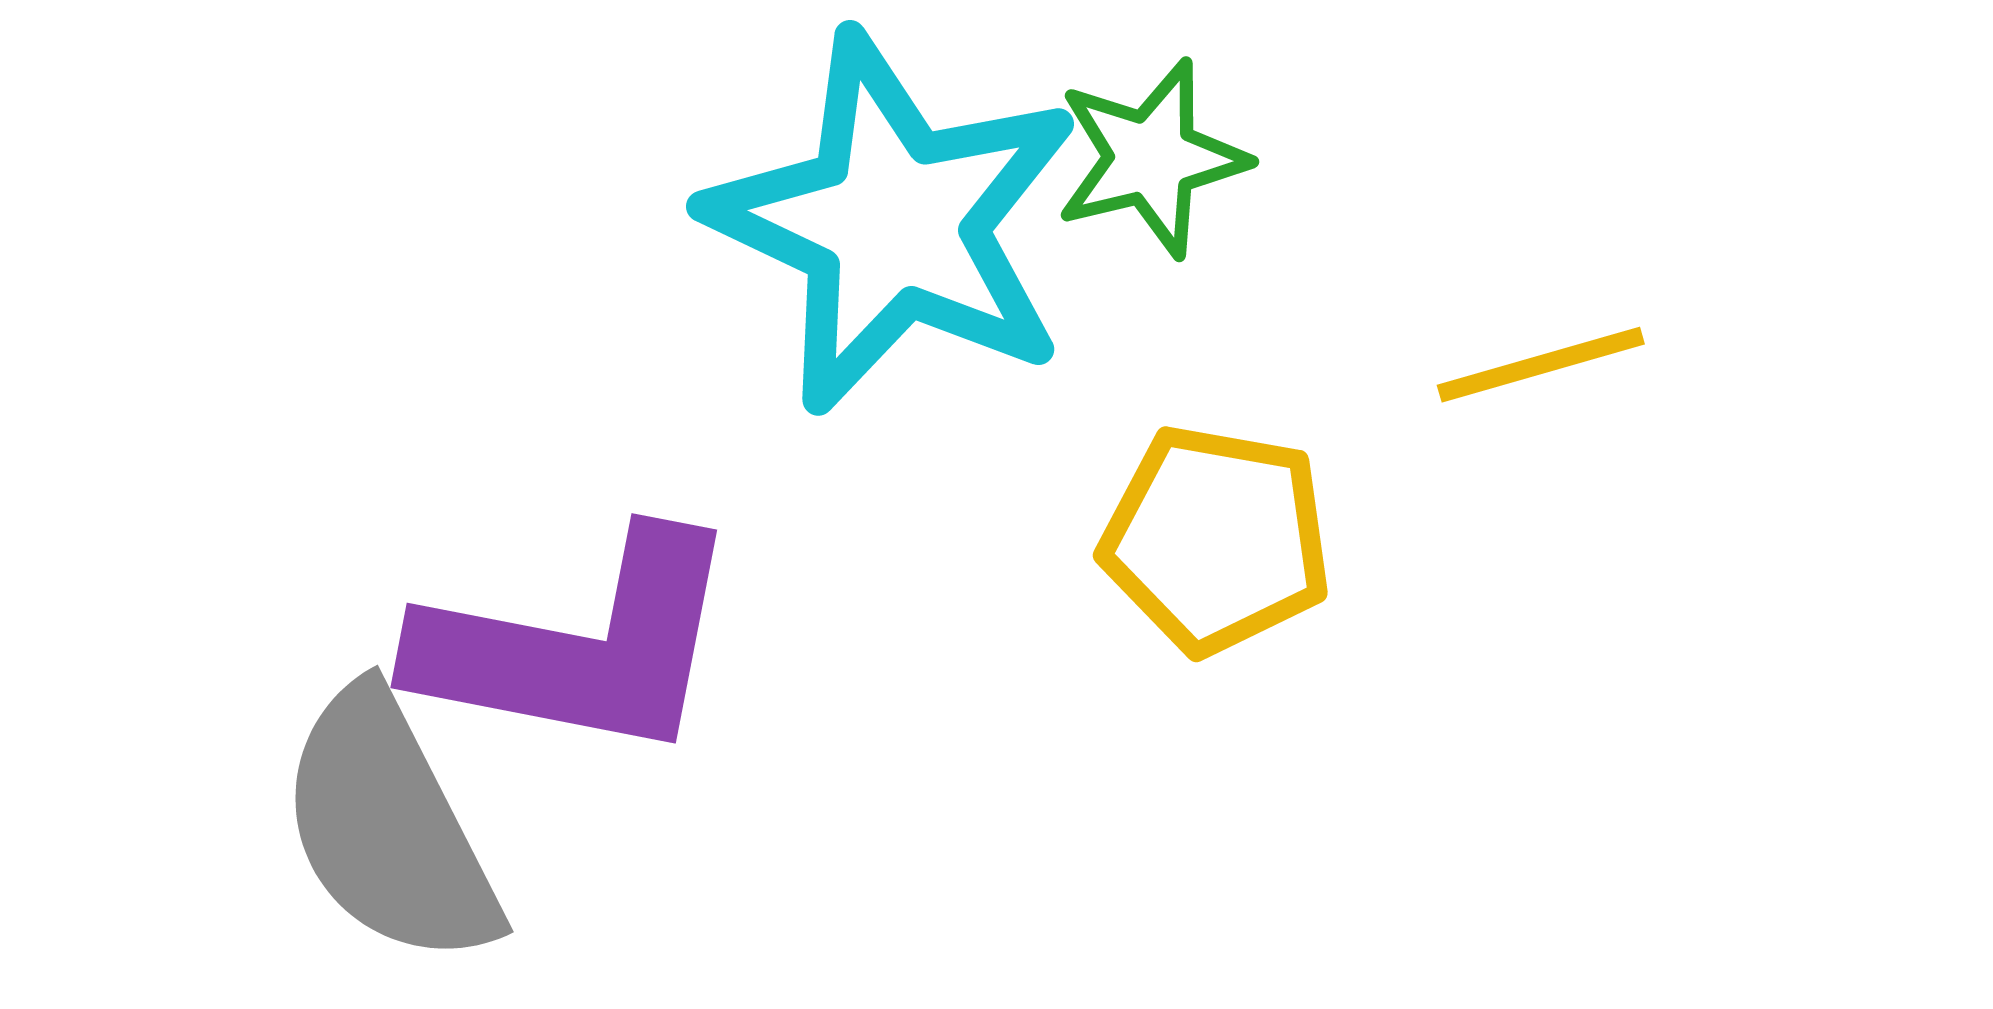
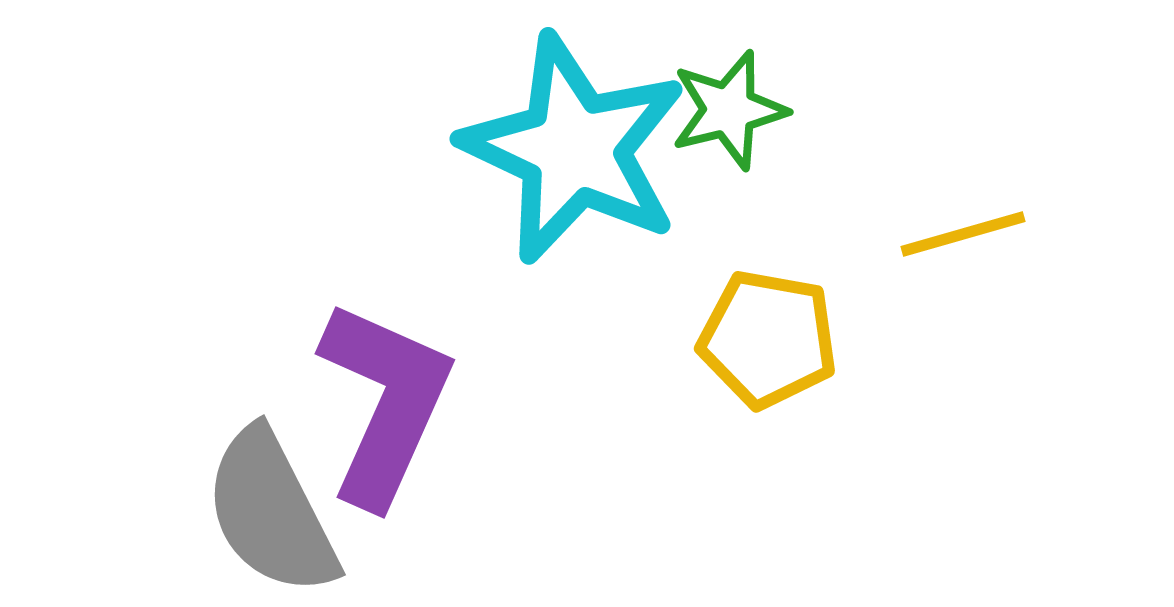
purple L-shape: (579, 646) -> (385, 403), turned -77

